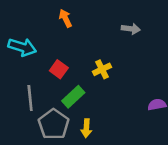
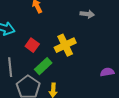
yellow cross: (102, 69) -> (65, 45), size x1.5

